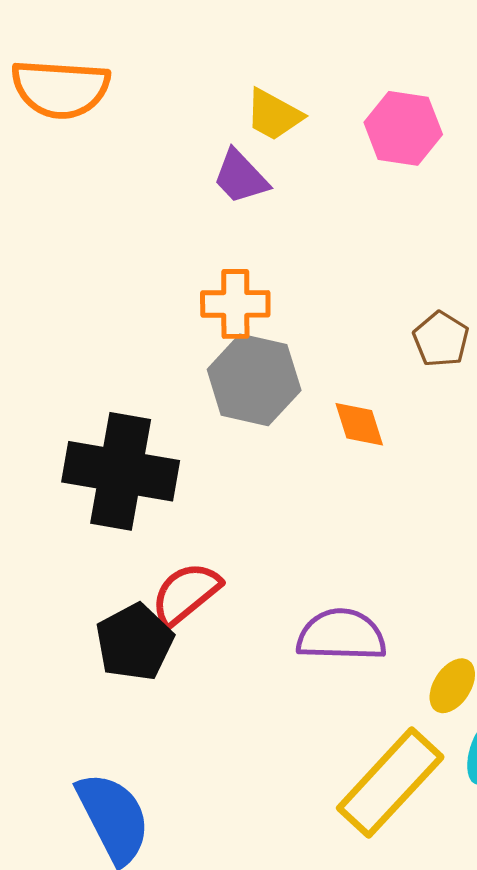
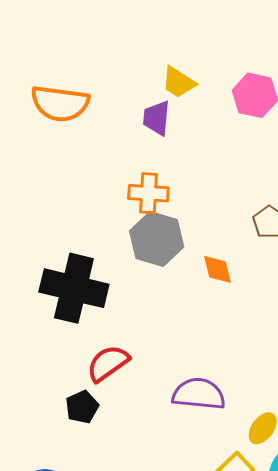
orange semicircle: (60, 89) -> (60, 103), moved
purple trapezoid: (241, 177) -> (156, 118), turned 45
black pentagon: (134, 642) -> (82, 407), moved, size x0.7

